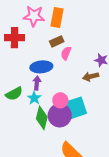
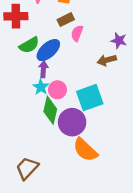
blue ellipse: (41, 67) -> (48, 50), turned -35
green semicircle: (14, 94) -> (29, 45), moved
pink circle: (60, 100) -> (57, 90), moved
purple circle: (60, 115) -> (72, 122), moved

